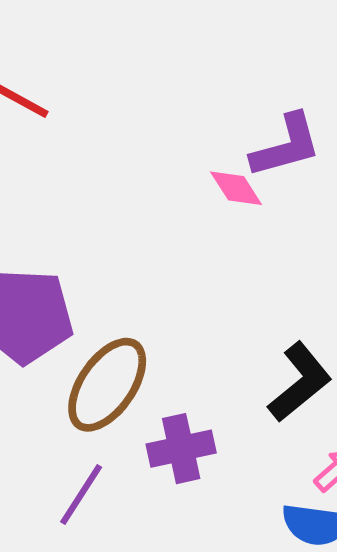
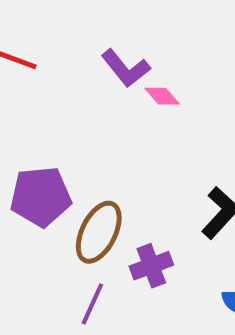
purple L-shape: (286, 146) -> (126, 68), moved, turned 75

